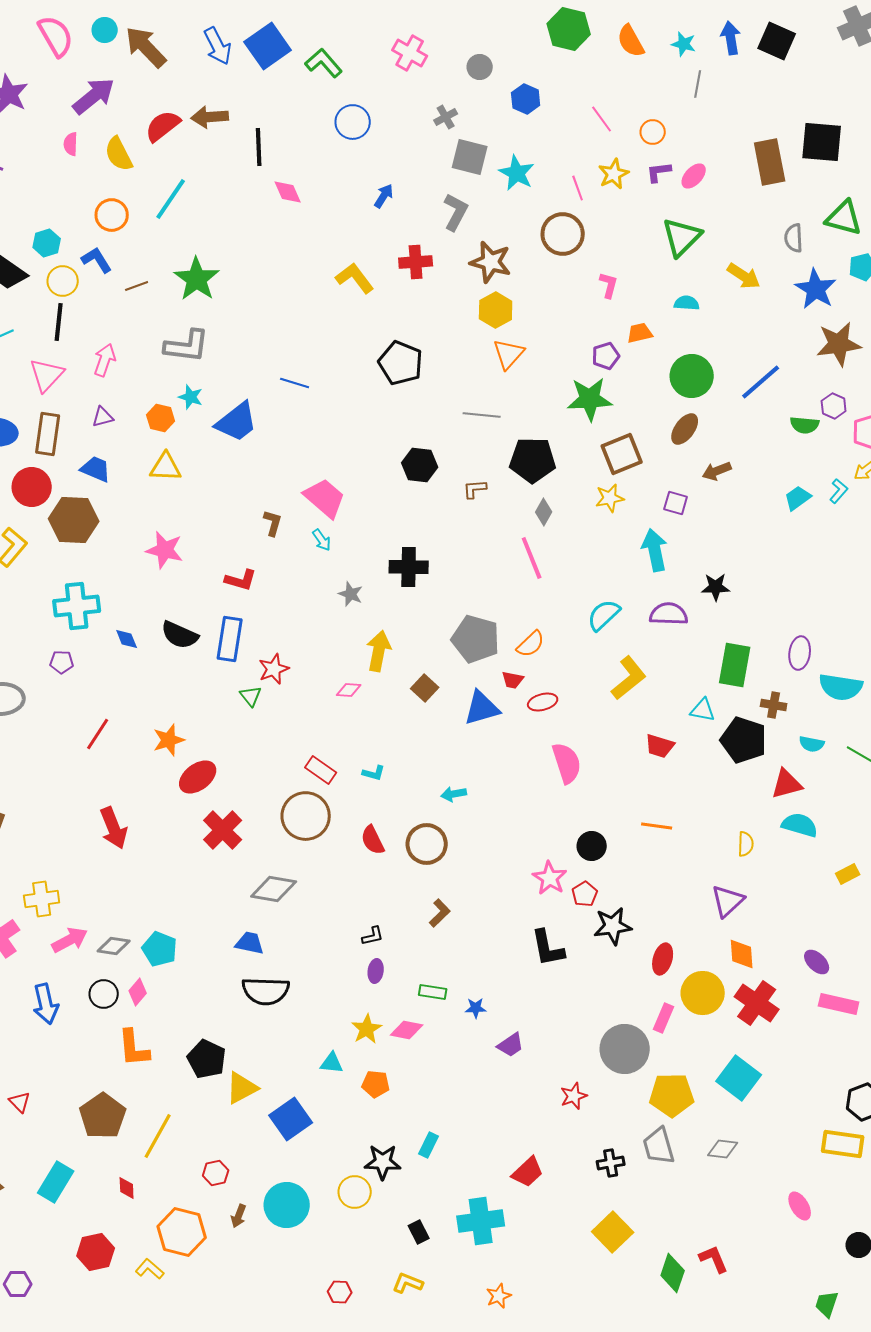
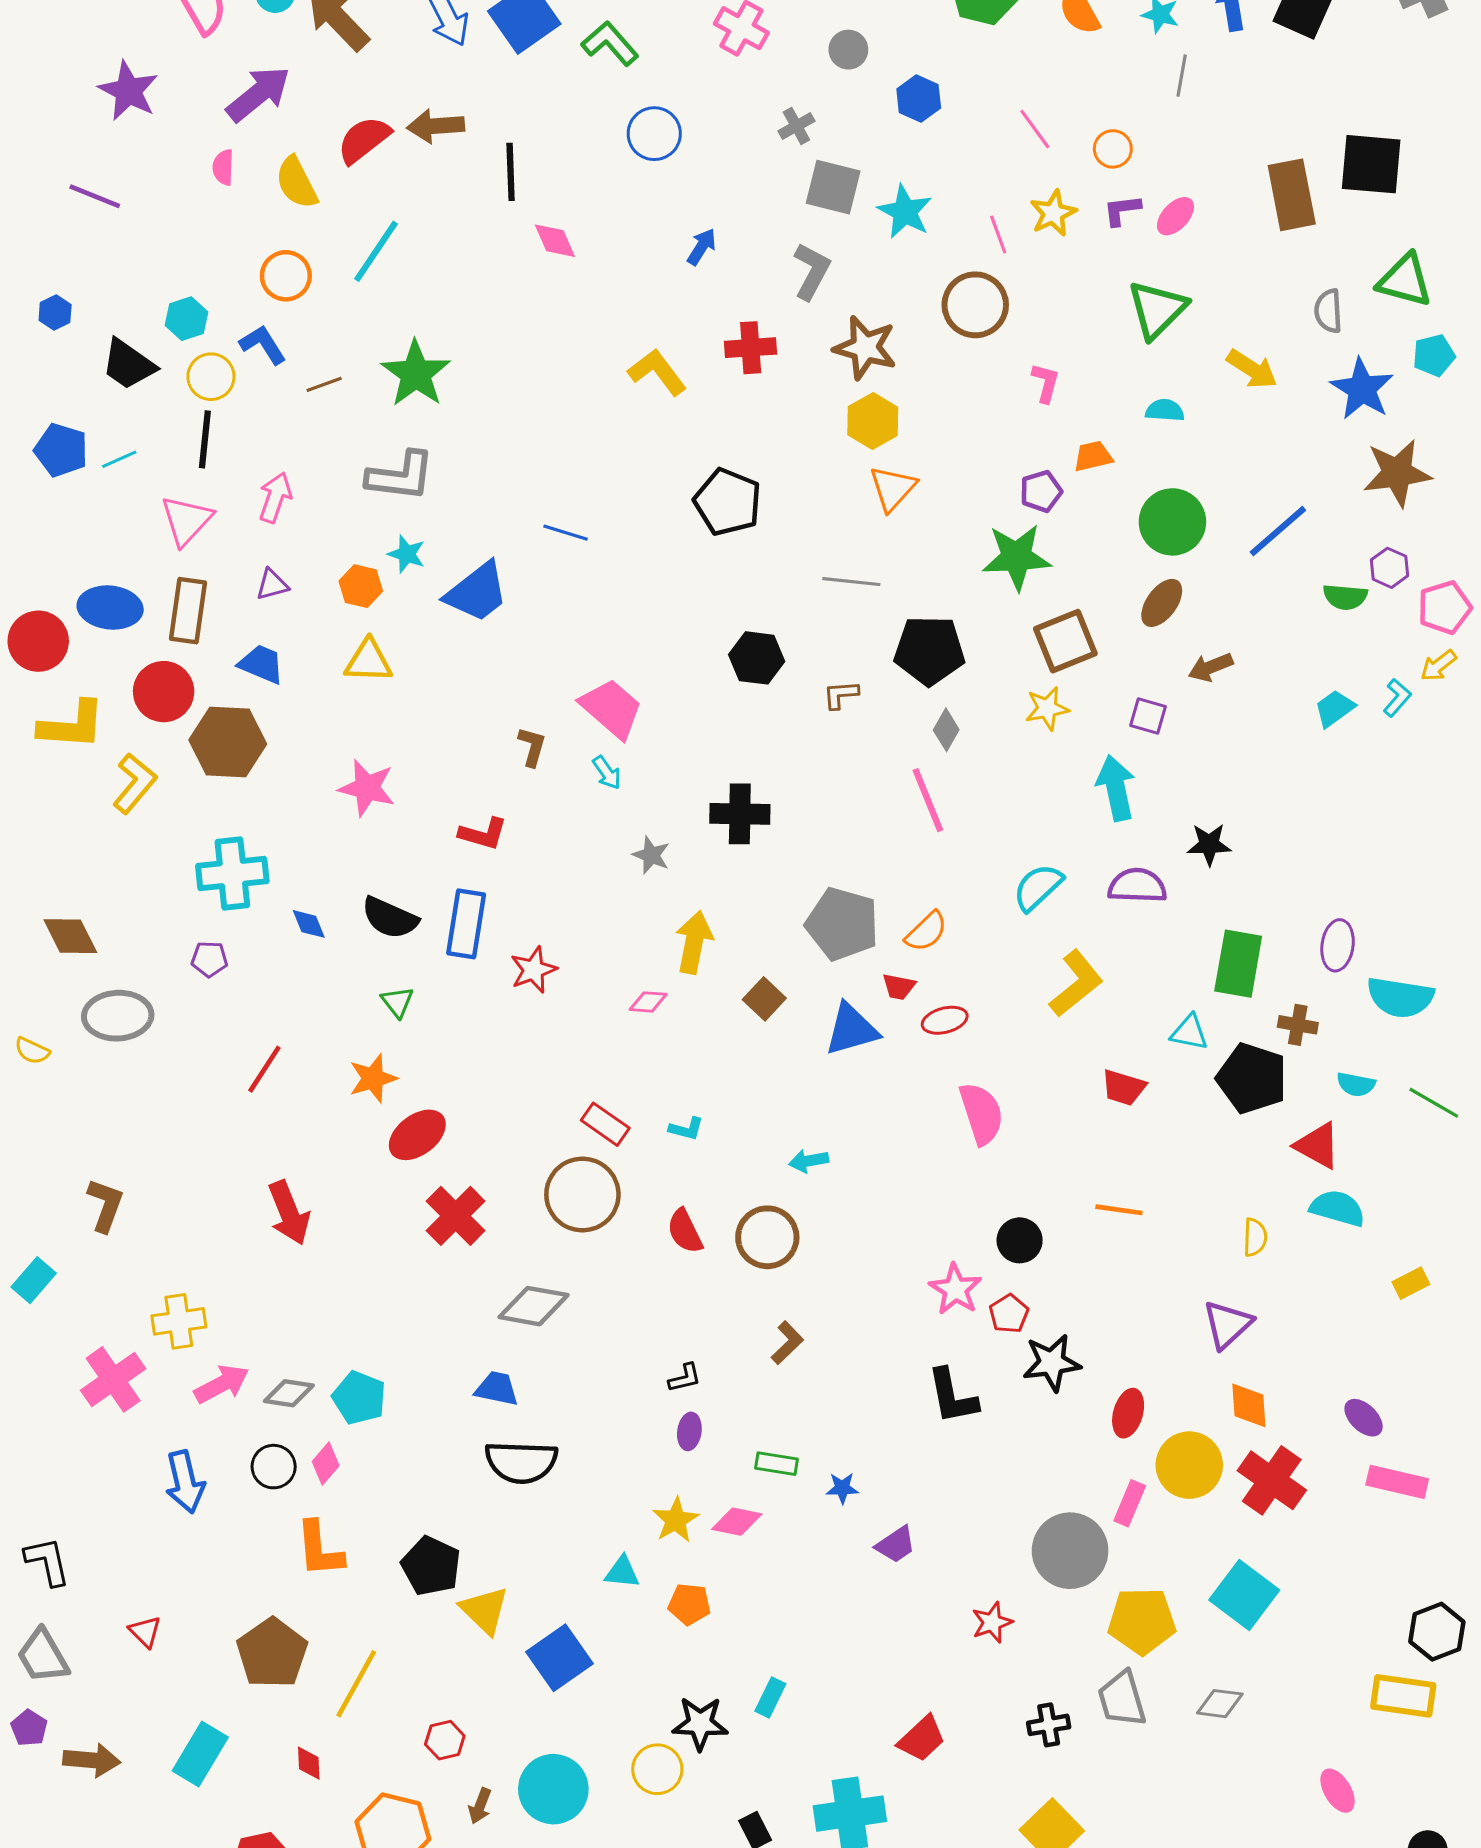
green triangle: (251, 696) -> (397, 1002), moved
red triangle: (787, 784) -> (1318, 1146), turned 44
yellow triangle: (242, 1088) -> (485, 1610), turned -48

